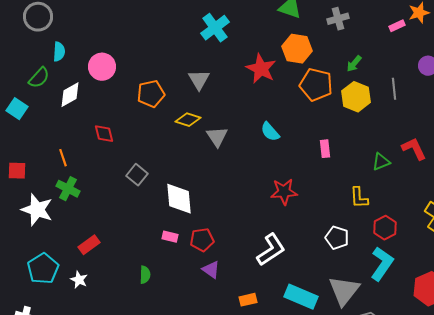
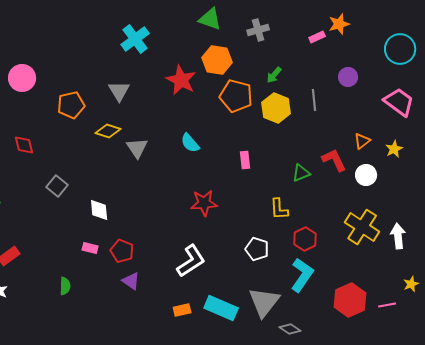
white diamond: (179, 199) -> (99, 210), size x0.7
red pentagon: (202, 240) -> (122, 251), turned 30
orange rectangle: (248, 300) -> (182, 310), moved

